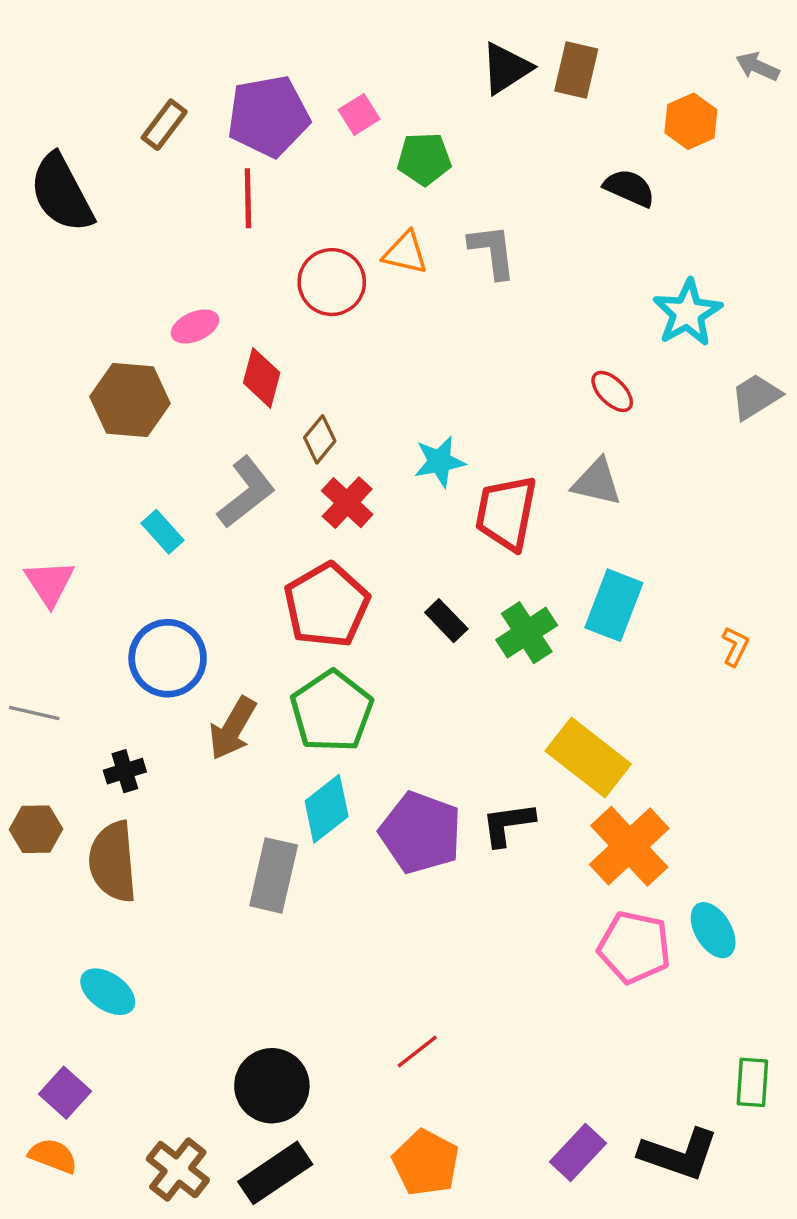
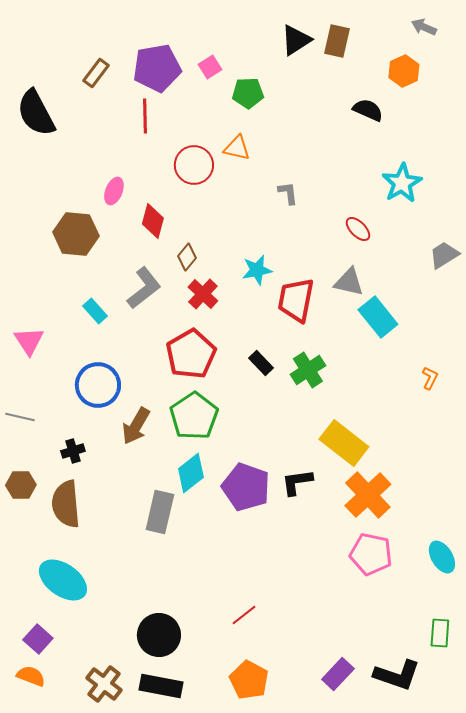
gray arrow: (758, 67) -> (424, 27), moved
gray L-shape: (492, 251) -> (288, 193), moved, size x0.7
pink ellipse: (195, 326) -> (114, 191), turned -44
gray trapezoid: (756, 397) -> (444, 255), moved
cyan rectangle: (614, 605) -> (378, 317), moved, turned -60
cyan ellipse: (713, 930) -> (442, 557), moved
cyan ellipse: (108, 992) -> (63, 580), size x1.5
black rectangle: (275, 1173) -> (161, 686), turned 45

